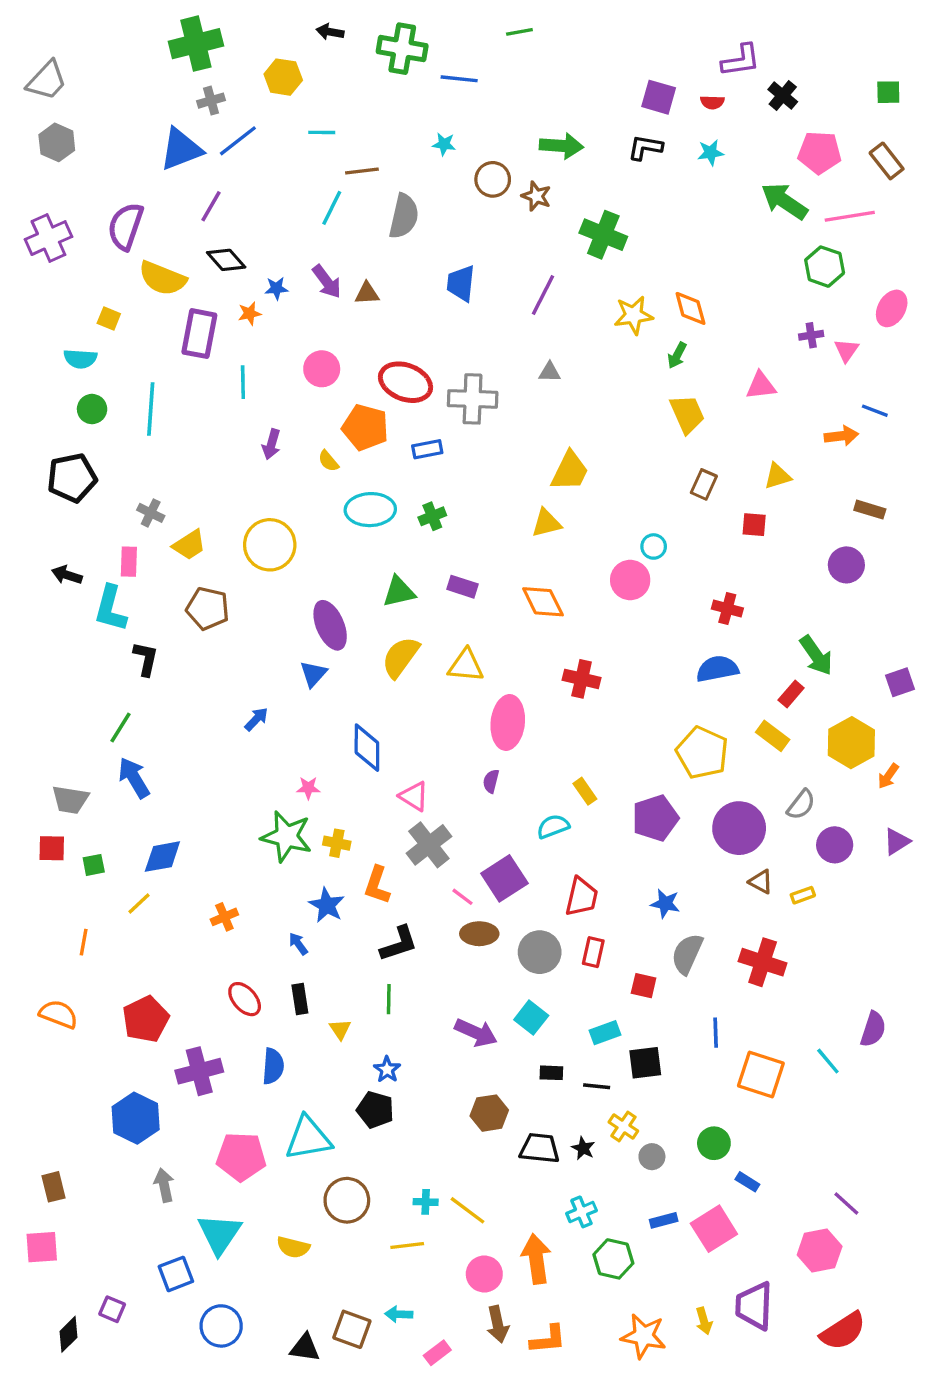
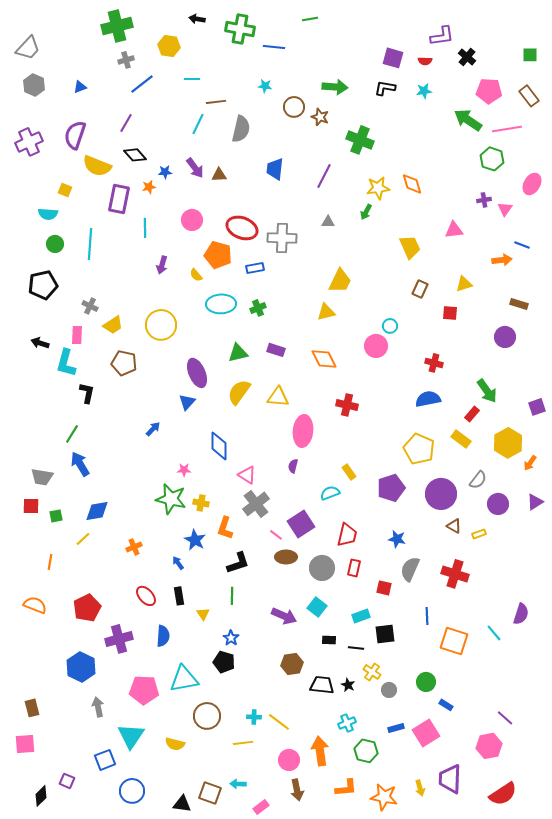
blue triangle: (181, 149) -> (80, 87), moved, size x0.5
green arrow: (677, 355) -> (366, 212), moved
orange L-shape: (548, 1339) -> (346, 788), moved

